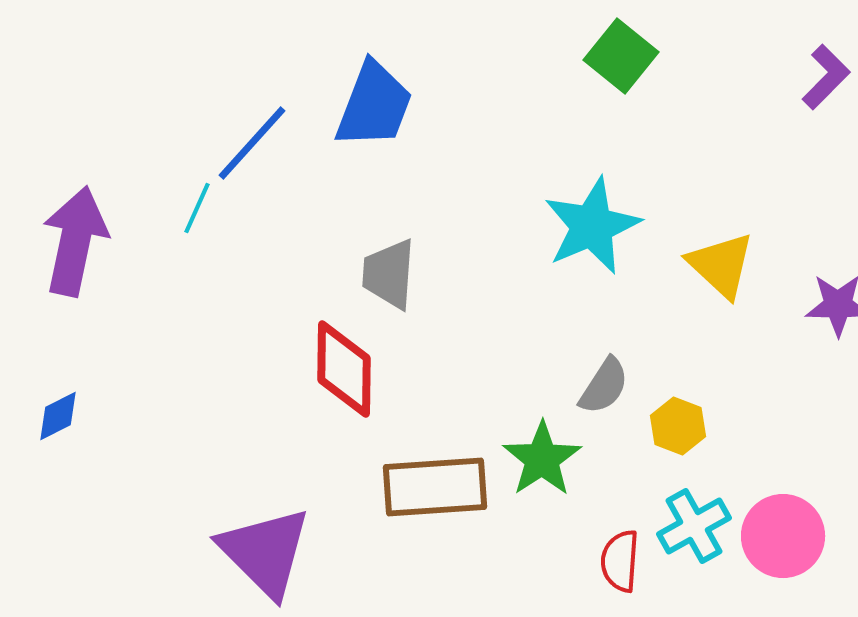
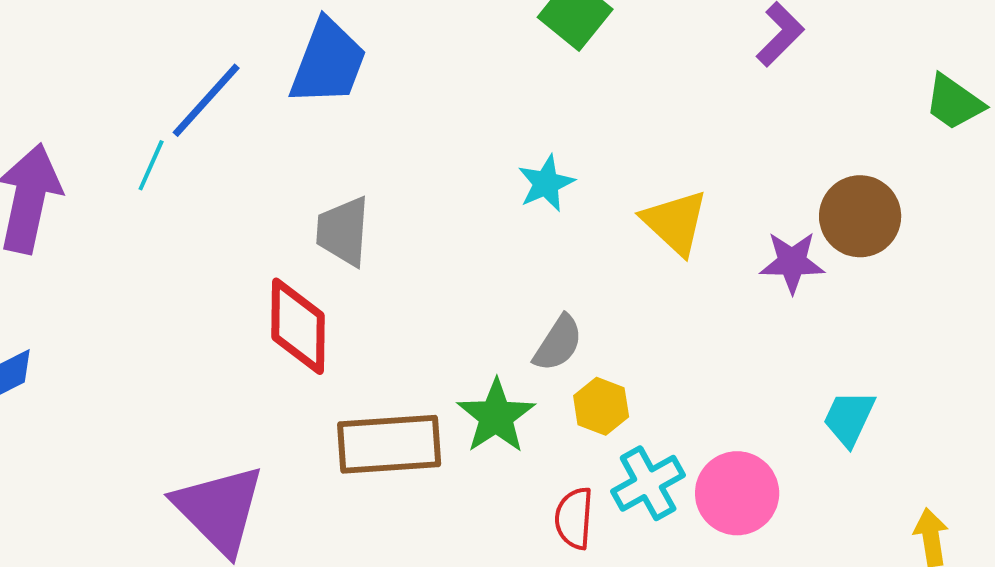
cyan star: (592, 226) -> (546, 183), size x0.6
yellow hexagon: (678, 426) -> (601, 406), moved

